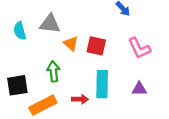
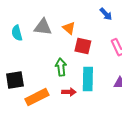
orange triangle: (71, 44) -> (69, 28), moved
green arrow: (53, 71) -> (61, 67), moved

